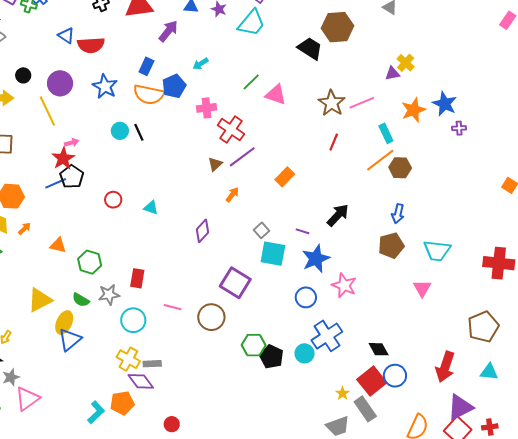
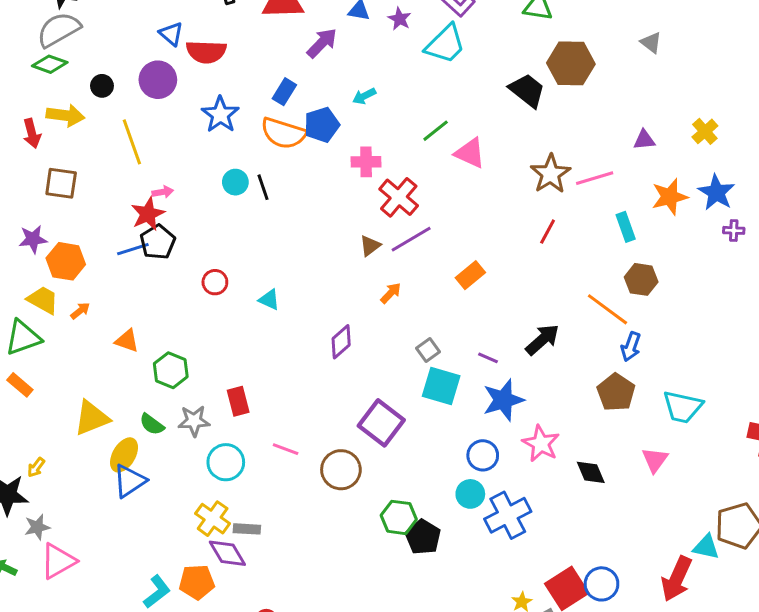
yellow cross: (406, 63) -> (705, 131), moved
purple circle: (60, 83) -> (158, 80), moved
orange line: (380, 160) -> (607, 309), moved, turned 68
brown pentagon: (391, 245) -> (616, 392), turned -30
red rectangle: (137, 278) -> (238, 401), turned -30
black diamond: (379, 349) -> (591, 472), moved
cyan circle: (305, 353) -> (470, 494), moved
cyan triangle: (489, 372) -> (706, 547), moved

